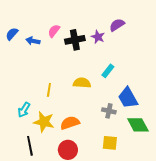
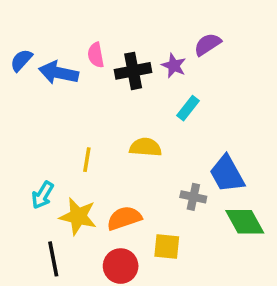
pink semicircle: (54, 31) -> (96, 55), turned -48
blue arrow: (33, 41) -> (59, 73), size x1.5
cyan rectangle: (108, 71) -> (188, 108), moved
yellow square: (110, 143) -> (167, 247), moved

